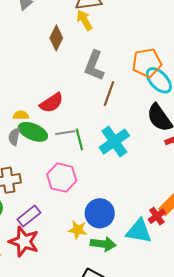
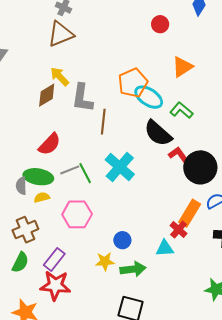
yellow arrow: (85, 20) -> (60, 76), moved
brown diamond: (56, 38) -> (47, 95), moved, turned 45
yellow semicircle: (21, 115) -> (42, 197), moved
blue circle: (100, 213) -> (122, 240), size x0.6
cyan triangle: (139, 231) -> (165, 248), size x0.7

